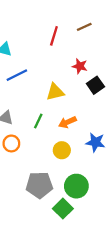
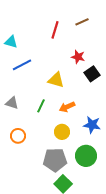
yellow triangle: (55, 92) -> (56, 80), turned 30
orange circle: (11, 143) -> (18, 136), moved
gray pentagon: (39, 185) -> (55, 160), moved
green circle: (76, 186) -> (86, 156), moved

